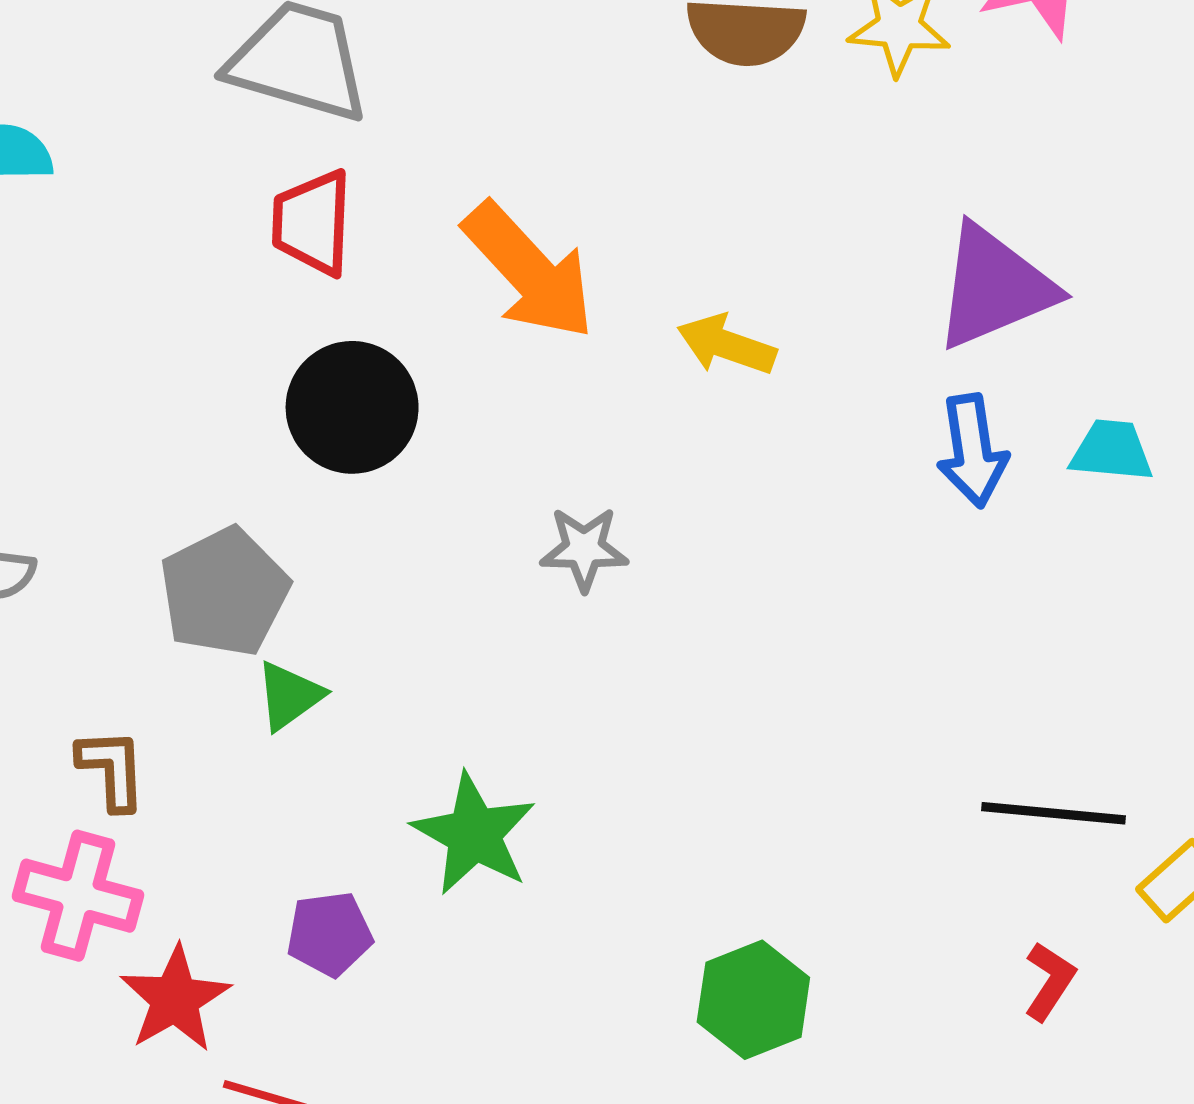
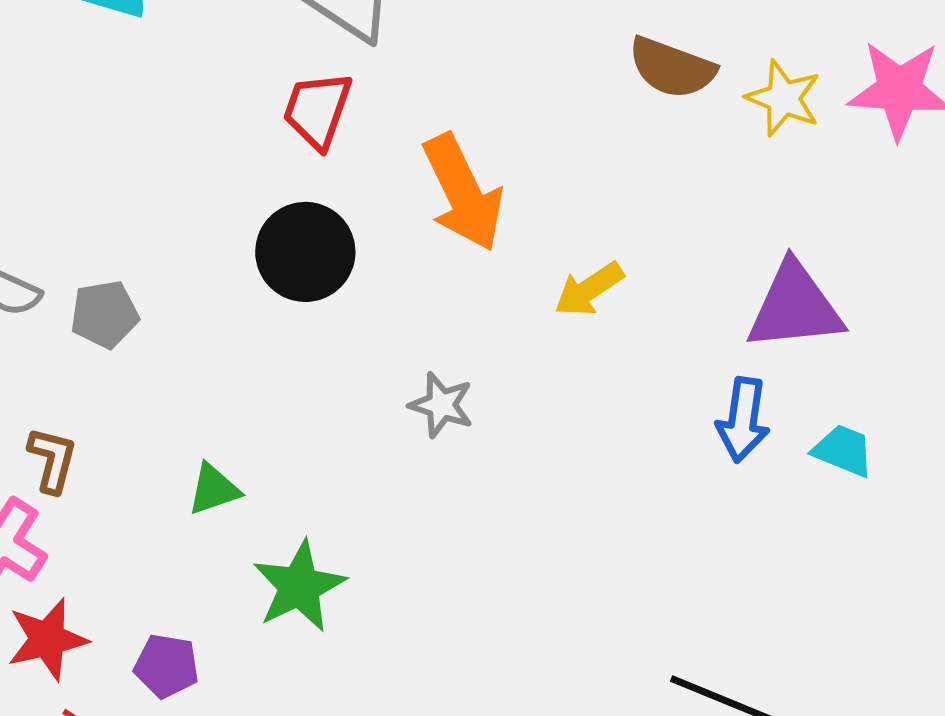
yellow arrow: (726, 345) -> (589, 289), turned -70
gray pentagon: (224, 592) -> (105, 314), moved, size x0.7
green triangle: (289, 696) -> (214, 489), moved
purple pentagon: (330, 934) -> (167, 666), moved

